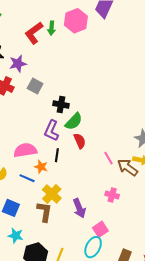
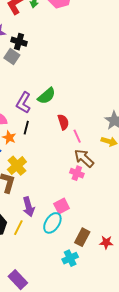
black cross: (61, 105) -> (19, 42), moved
red semicircle: (80, 141) -> (63, 122), moved
brown arrow: (127, 167) -> (84, 158), moved
purple arrow: (79, 208) -> (29, 207), moved

